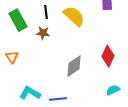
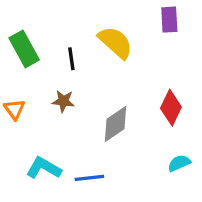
black line: (46, 12) -> (71, 59), moved
brown star: (43, 33) -> (63, 101), moved

